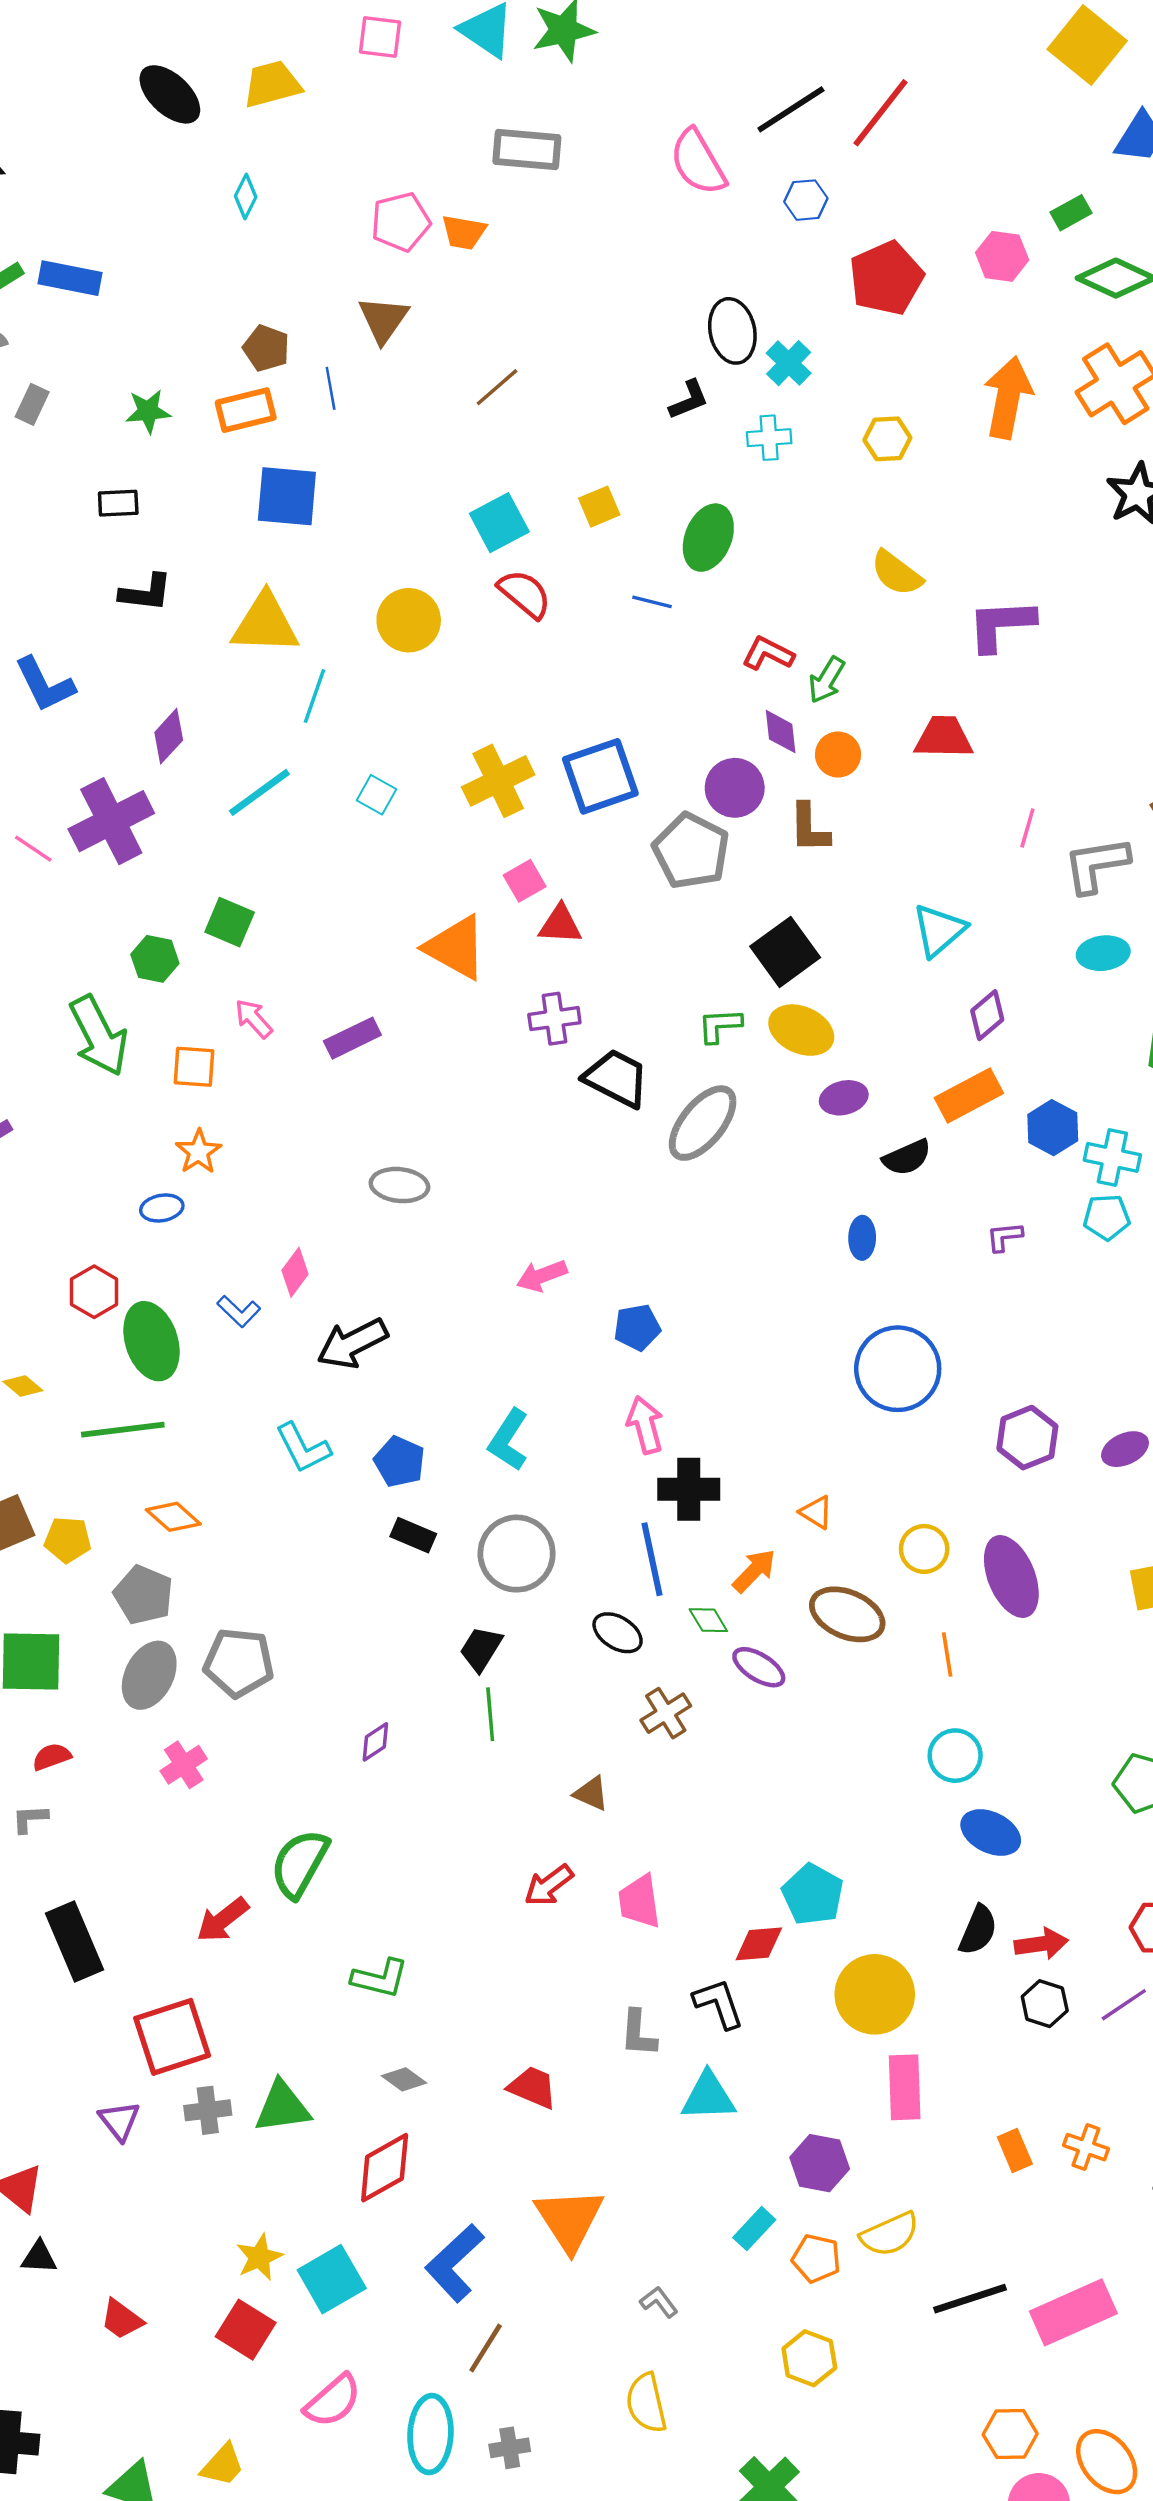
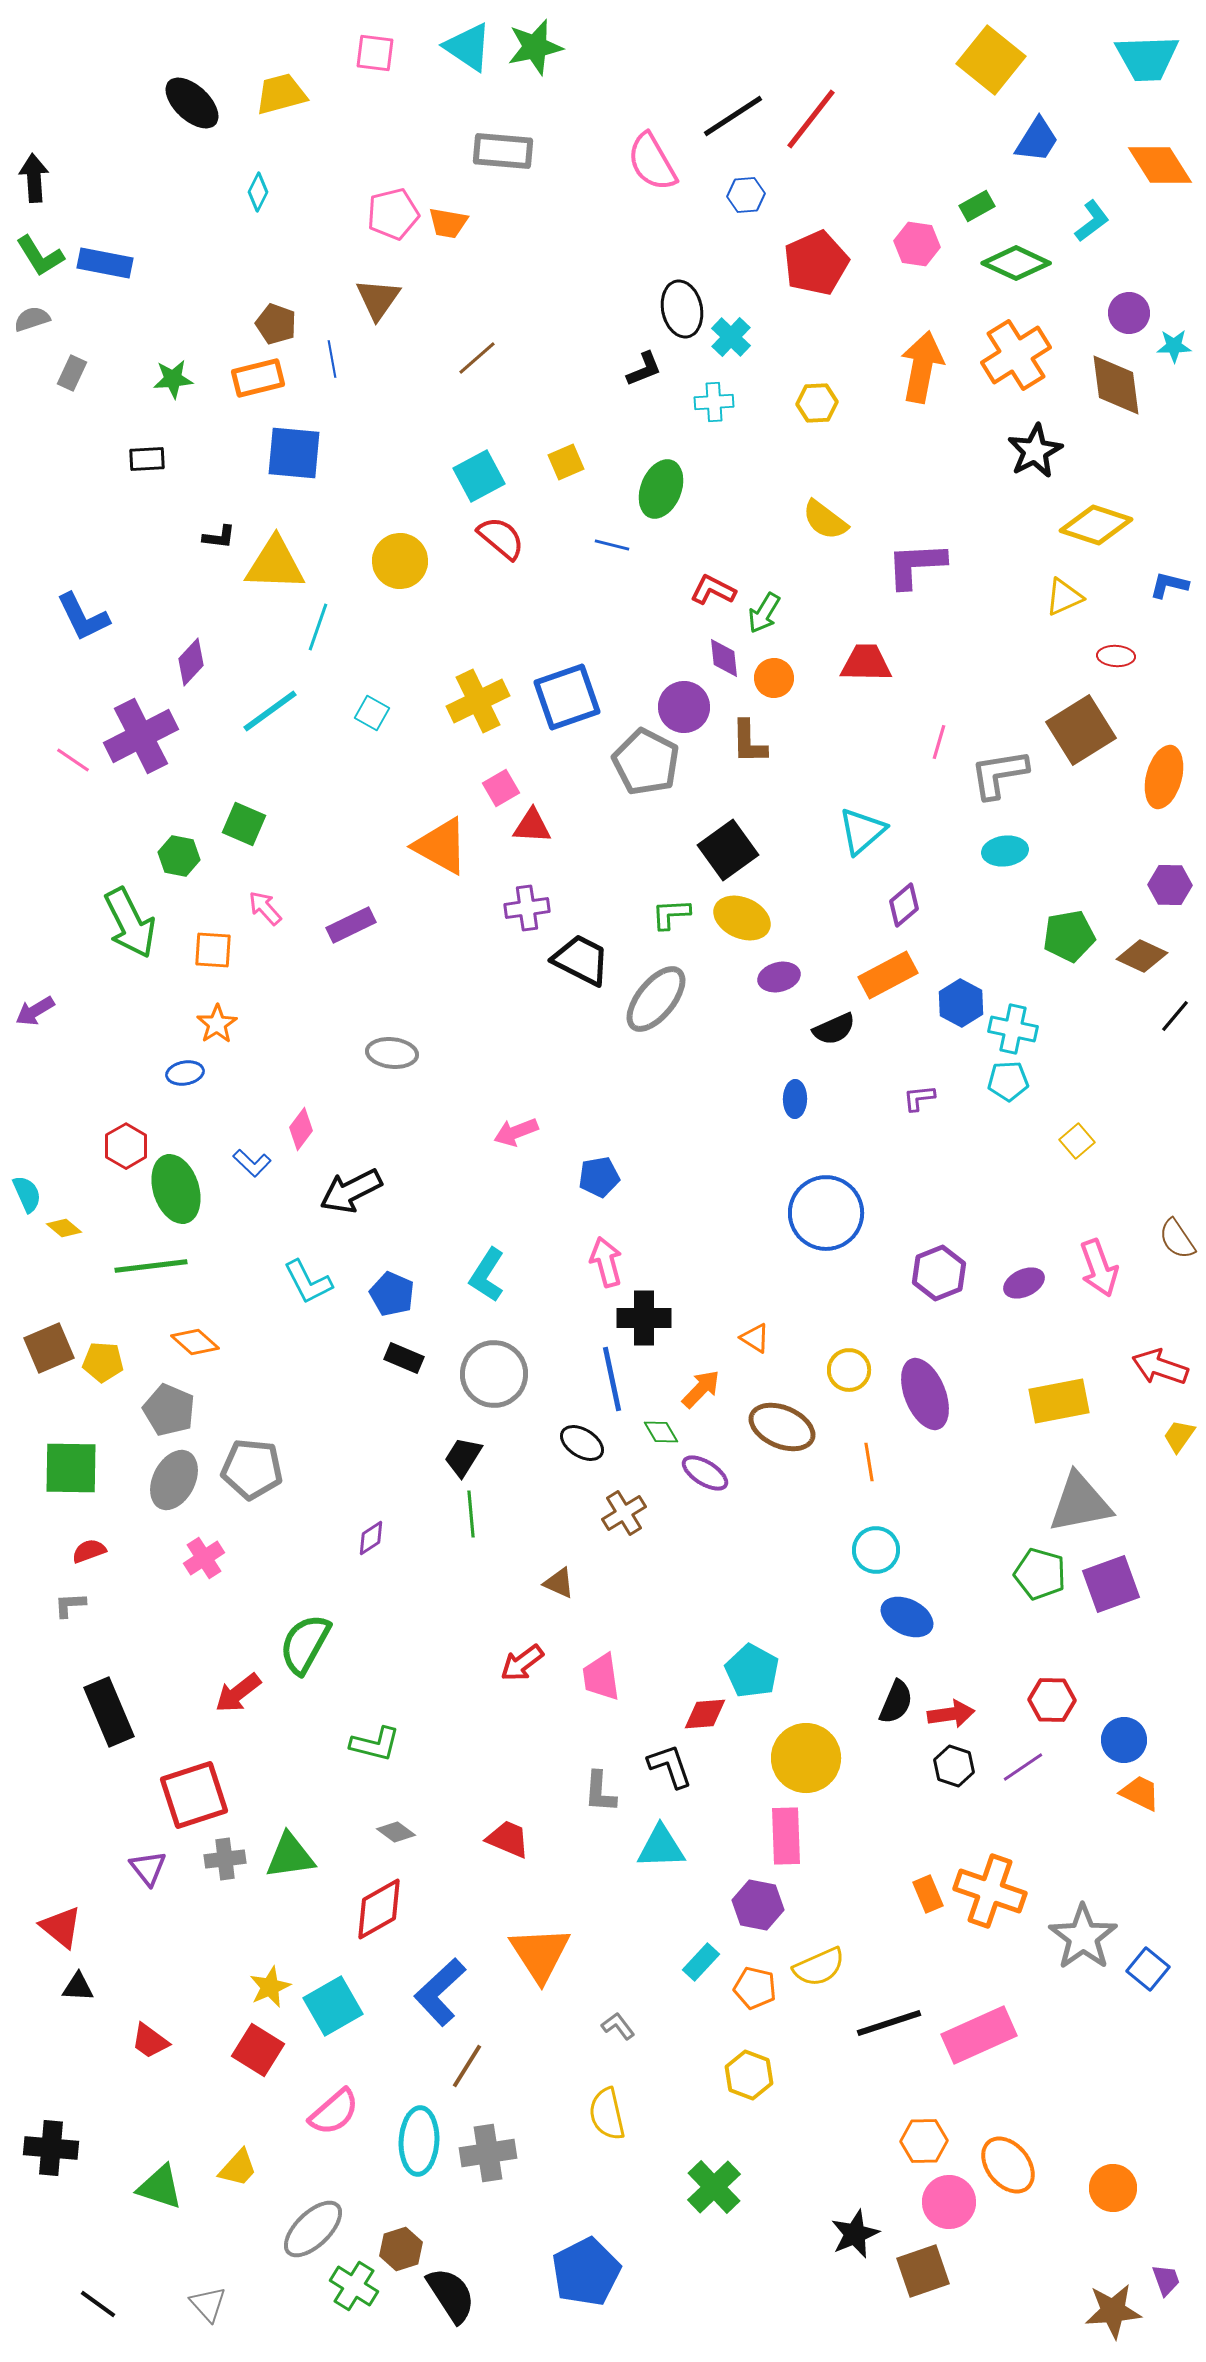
black L-shape: (146, 593) -> (219, 537), moved, size x0.7
pink rectangle: (905, 2087) -> (786, 1836), moved
orange cross: (1086, 2147) -> (990, 1891), size x1.8
gray cross: (510, 2448) -> (488, 2153), size x1.6

